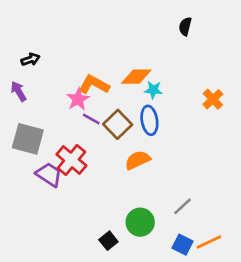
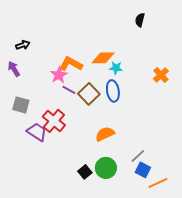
gray square: (28, 139) -> (21, 105), size x0.7
orange semicircle: (138, 160) -> (105, 134), moved
black square: (108, 241) -> (85, 172), moved
blue square: (182, 245) -> (143, 170), moved

